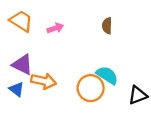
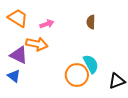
cyan semicircle: (107, 75) -> (91, 64), turned 30
orange arrow: (44, 81) -> (37, 44), moved

